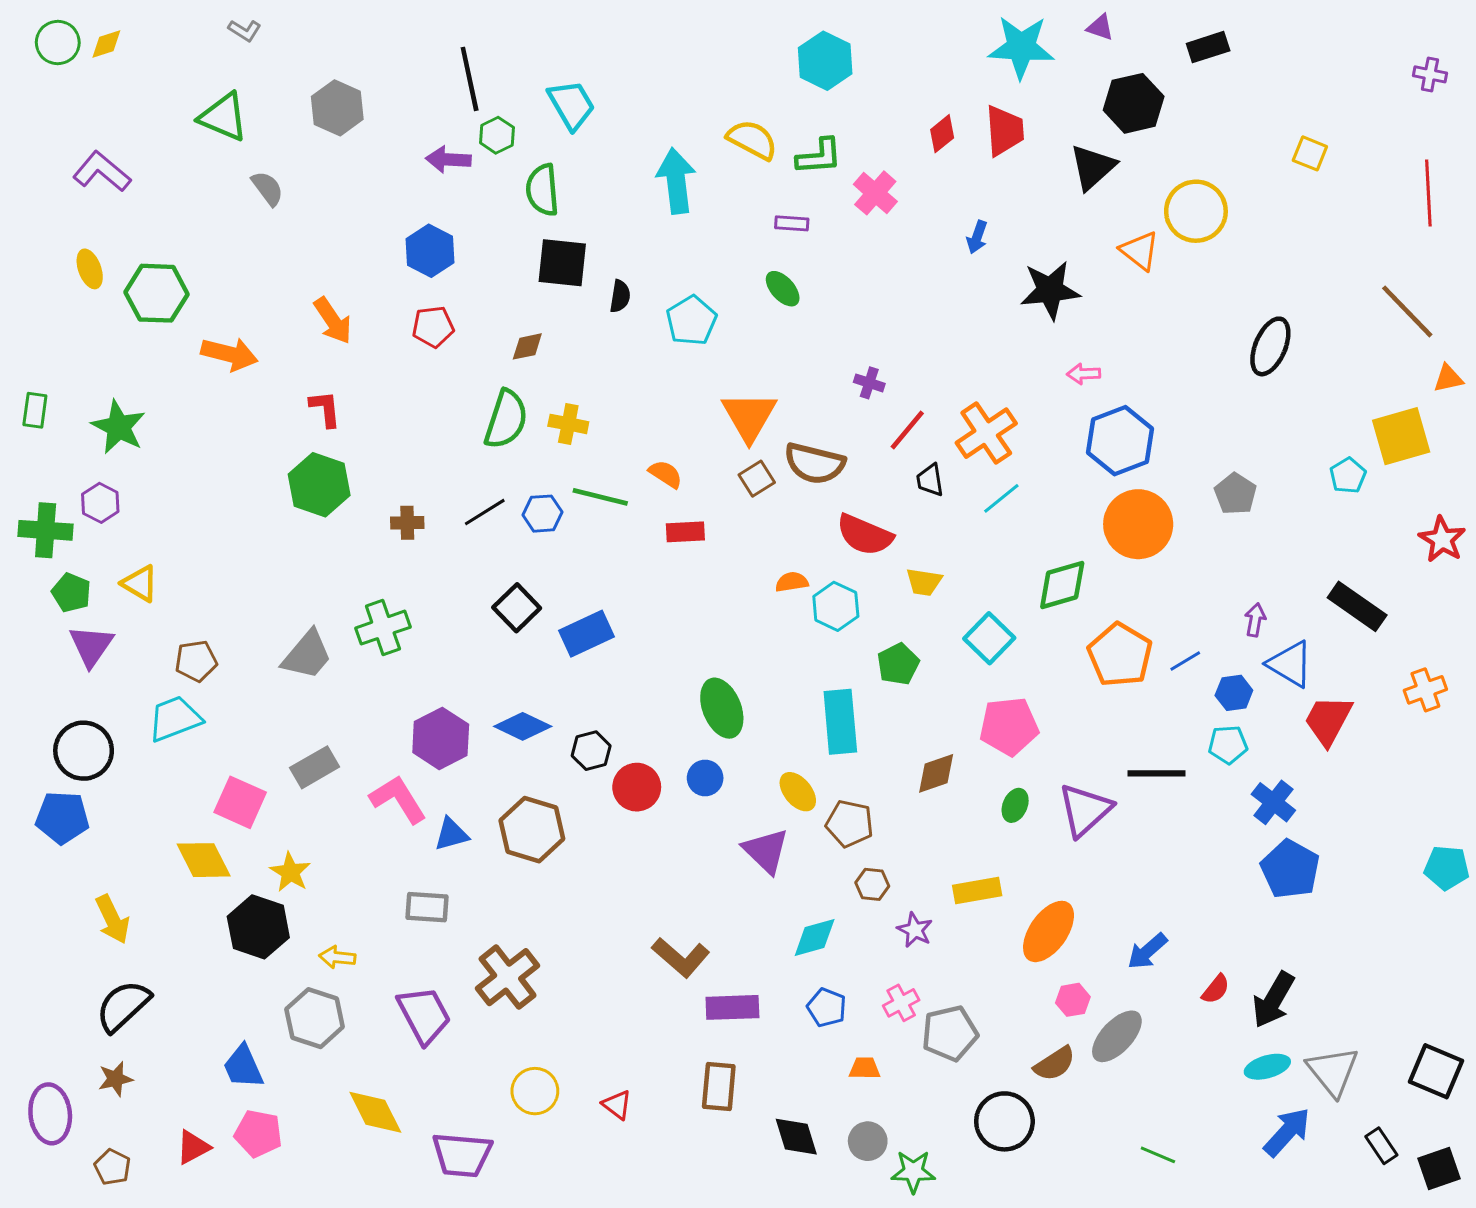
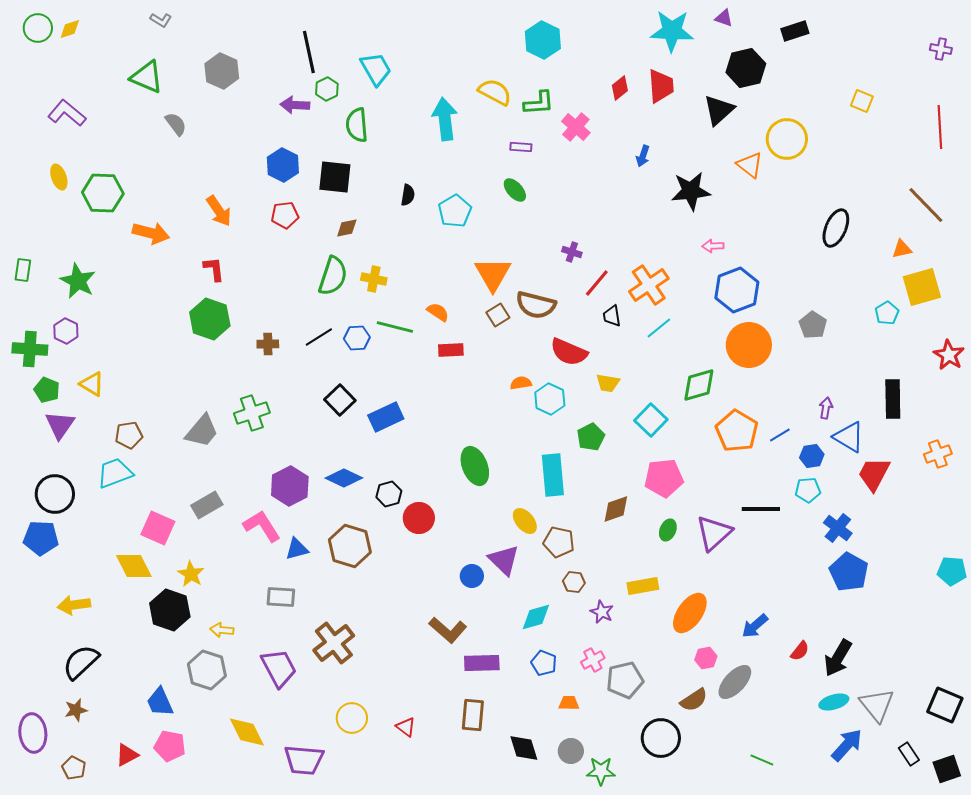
black square: (562, 263) -> (335, 177), moved
orange triangle: (1448, 378) -> (902, 249), moved
black rectangle: (1357, 606) -> (893, 399), turned 54
blue circle: (705, 778) -> (472, 576), moved
yellow arrow: (112, 919) -> (74, 605), turned 108

